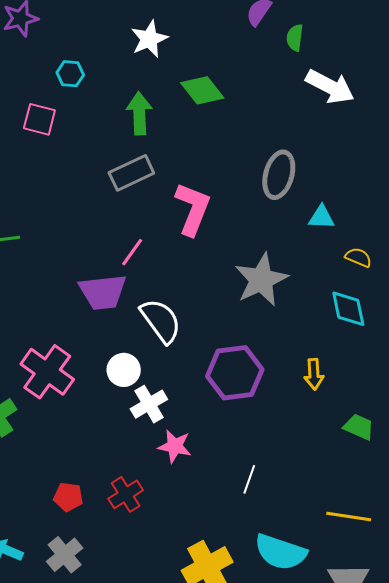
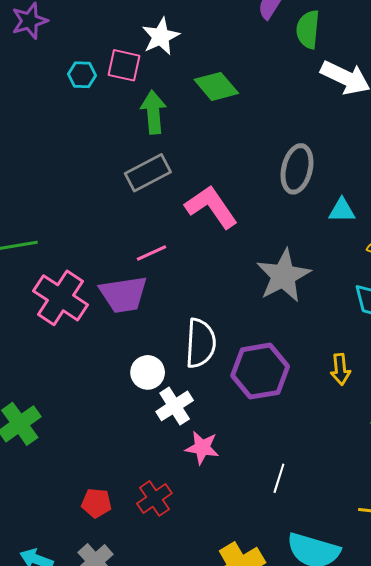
green semicircle: (295, 38) -> (308, 29), size x1.4
pink square: (39, 119) -> (124, 65), moved
pink L-shape: (193, 209) -> (211, 207), turned -54
pink line: (132, 252) -> (152, 253), turned 32
white semicircle: (161, 321) -> (200, 343), moved, turned 42
pink cross: (47, 372) -> (60, 298), moved

